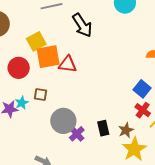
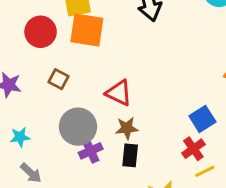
red triangle: (68, 64) -> (119, 93), moved
cyan star: (22, 103) -> (20, 137), moved
brown star: (126, 130) -> (127, 128), moved

